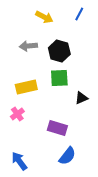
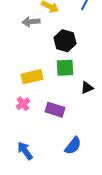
gray arrow: (28, 46) -> (31, 22), moved
purple rectangle: (57, 128) -> (55, 110), moved

